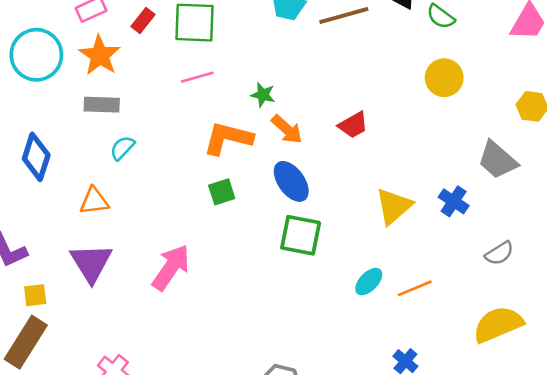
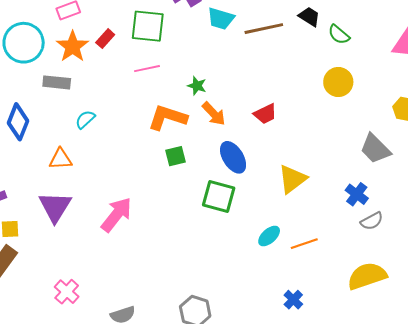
red rectangle: (143, 21) -> (105, 39), moved
gray rectangle: (102, 105) -> (57, 82), moved
blue ellipse: (291, 181) -> (233, 157), moved
green square: (222, 192) -> (176, 156), moved
blue cross: (454, 201) -> (357, 194), moved

